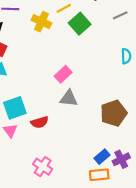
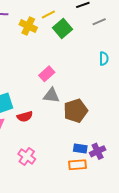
brown pentagon: (114, 113) -> (76, 111), moved
blue rectangle: (102, 157) -> (80, 149), turned 48

